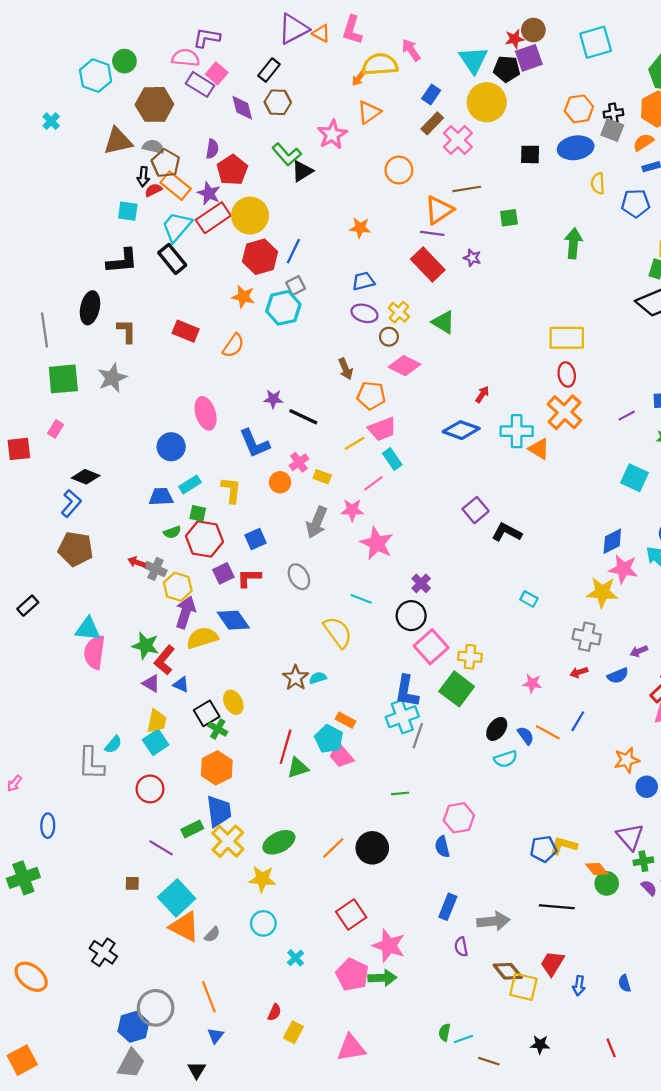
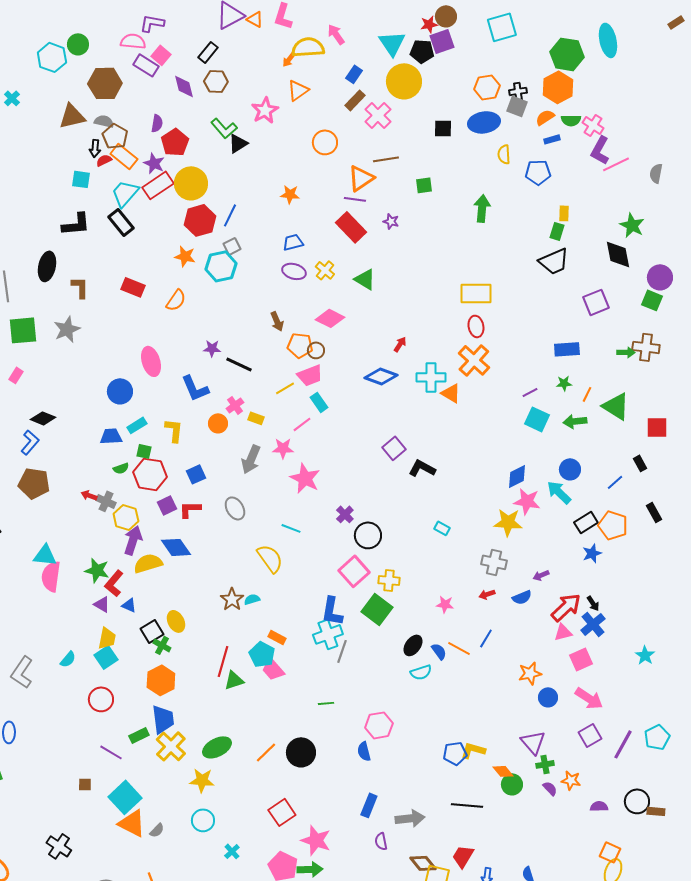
brown circle: (389, 337) -> (316, 350), moved
purple line: (627, 416) -> (530, 392), moved
black circle: (411, 616) -> (368, 535), moved
gray L-shape: (91, 763) -> (22, 672), moved, turned 32

